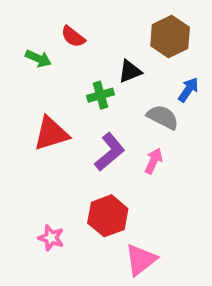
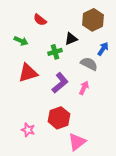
green arrow: (38, 59) -> (21, 41), moved

